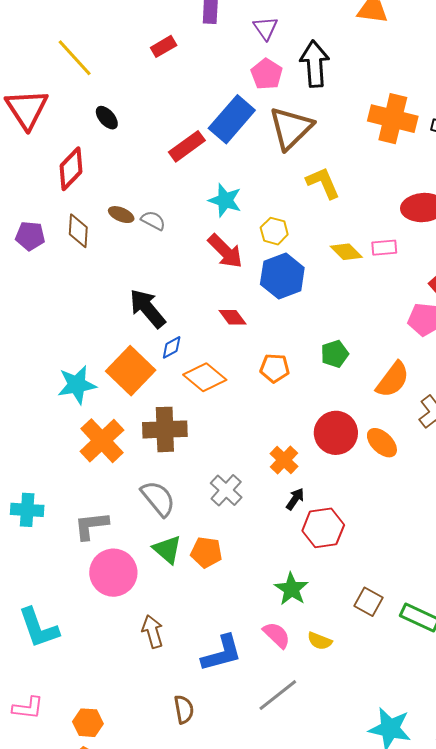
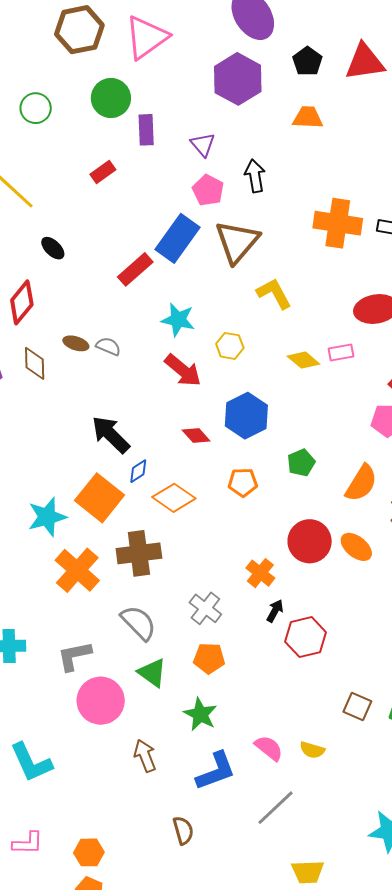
black arrow: (315, 64) -> (255, 176), size x0.7
blue hexagon: (282, 276) -> (246, 416), moved
orange pentagon: (206, 552) -> (209, 658), moved
green star: (291, 589) -> (200, 714), moved

